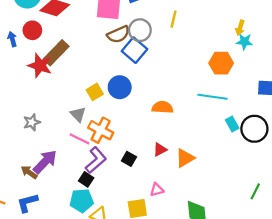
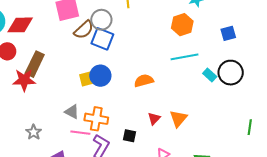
yellow square: (95, 92) -> (87, 79), moved, turned 35

